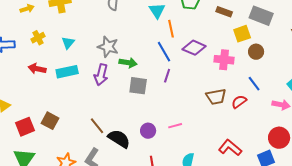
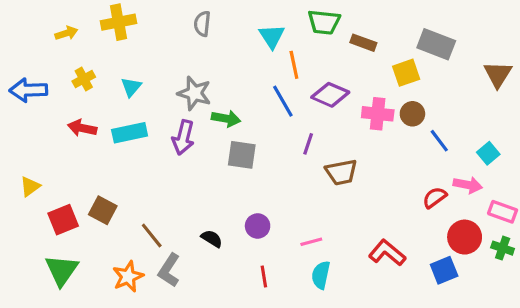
brown rectangle: (224, 12) -> (363, 43), moved
brown circle: (256, 52) -> (412, 114), moved
purple line: (167, 76) -> (308, 144), moved
blue line: (254, 84) -> (439, 141), moved
brown trapezoid: (216, 97) -> (341, 172), moved
red semicircle: (239, 102) -> (435, 198), moved
brown line: (97, 126) -> (152, 235), moved
pink line: (175, 126) -> (311, 242), moved
black semicircle: (119, 139) -> (212, 239), size x0.6

